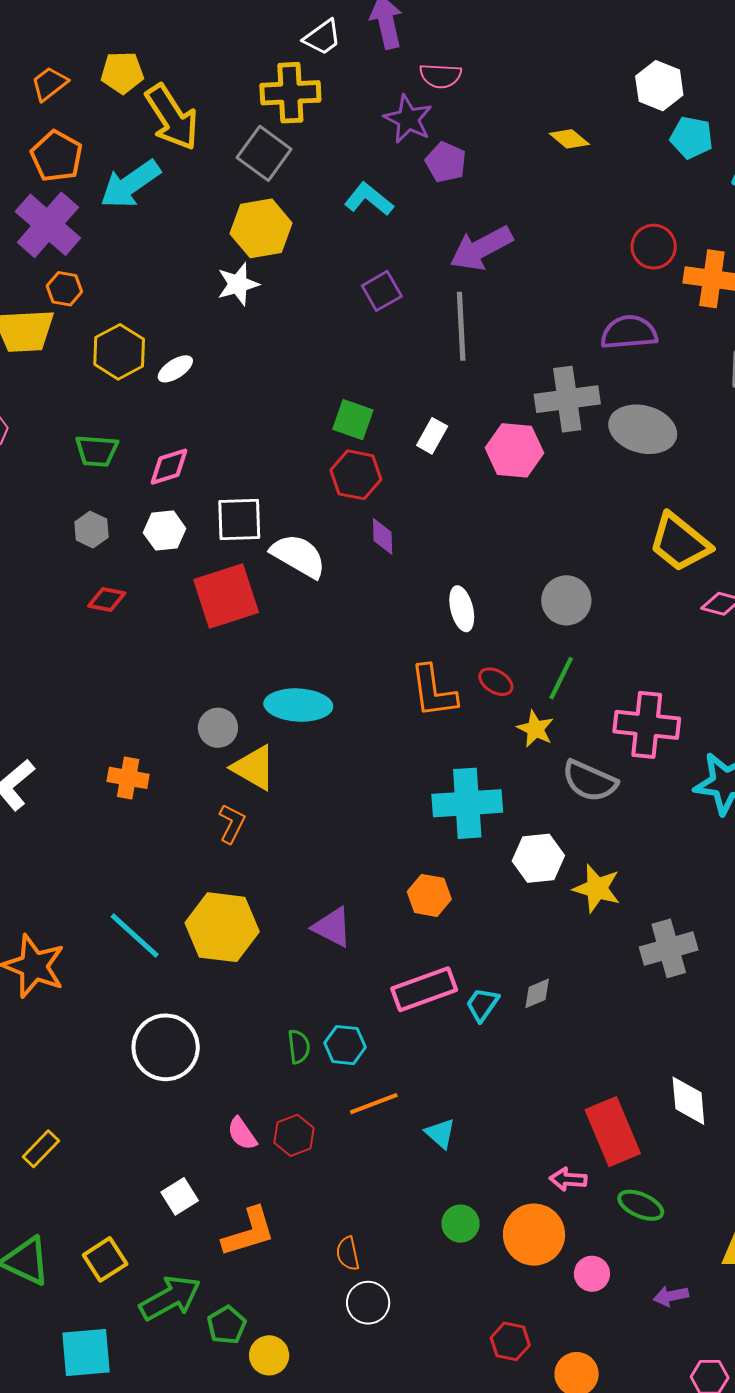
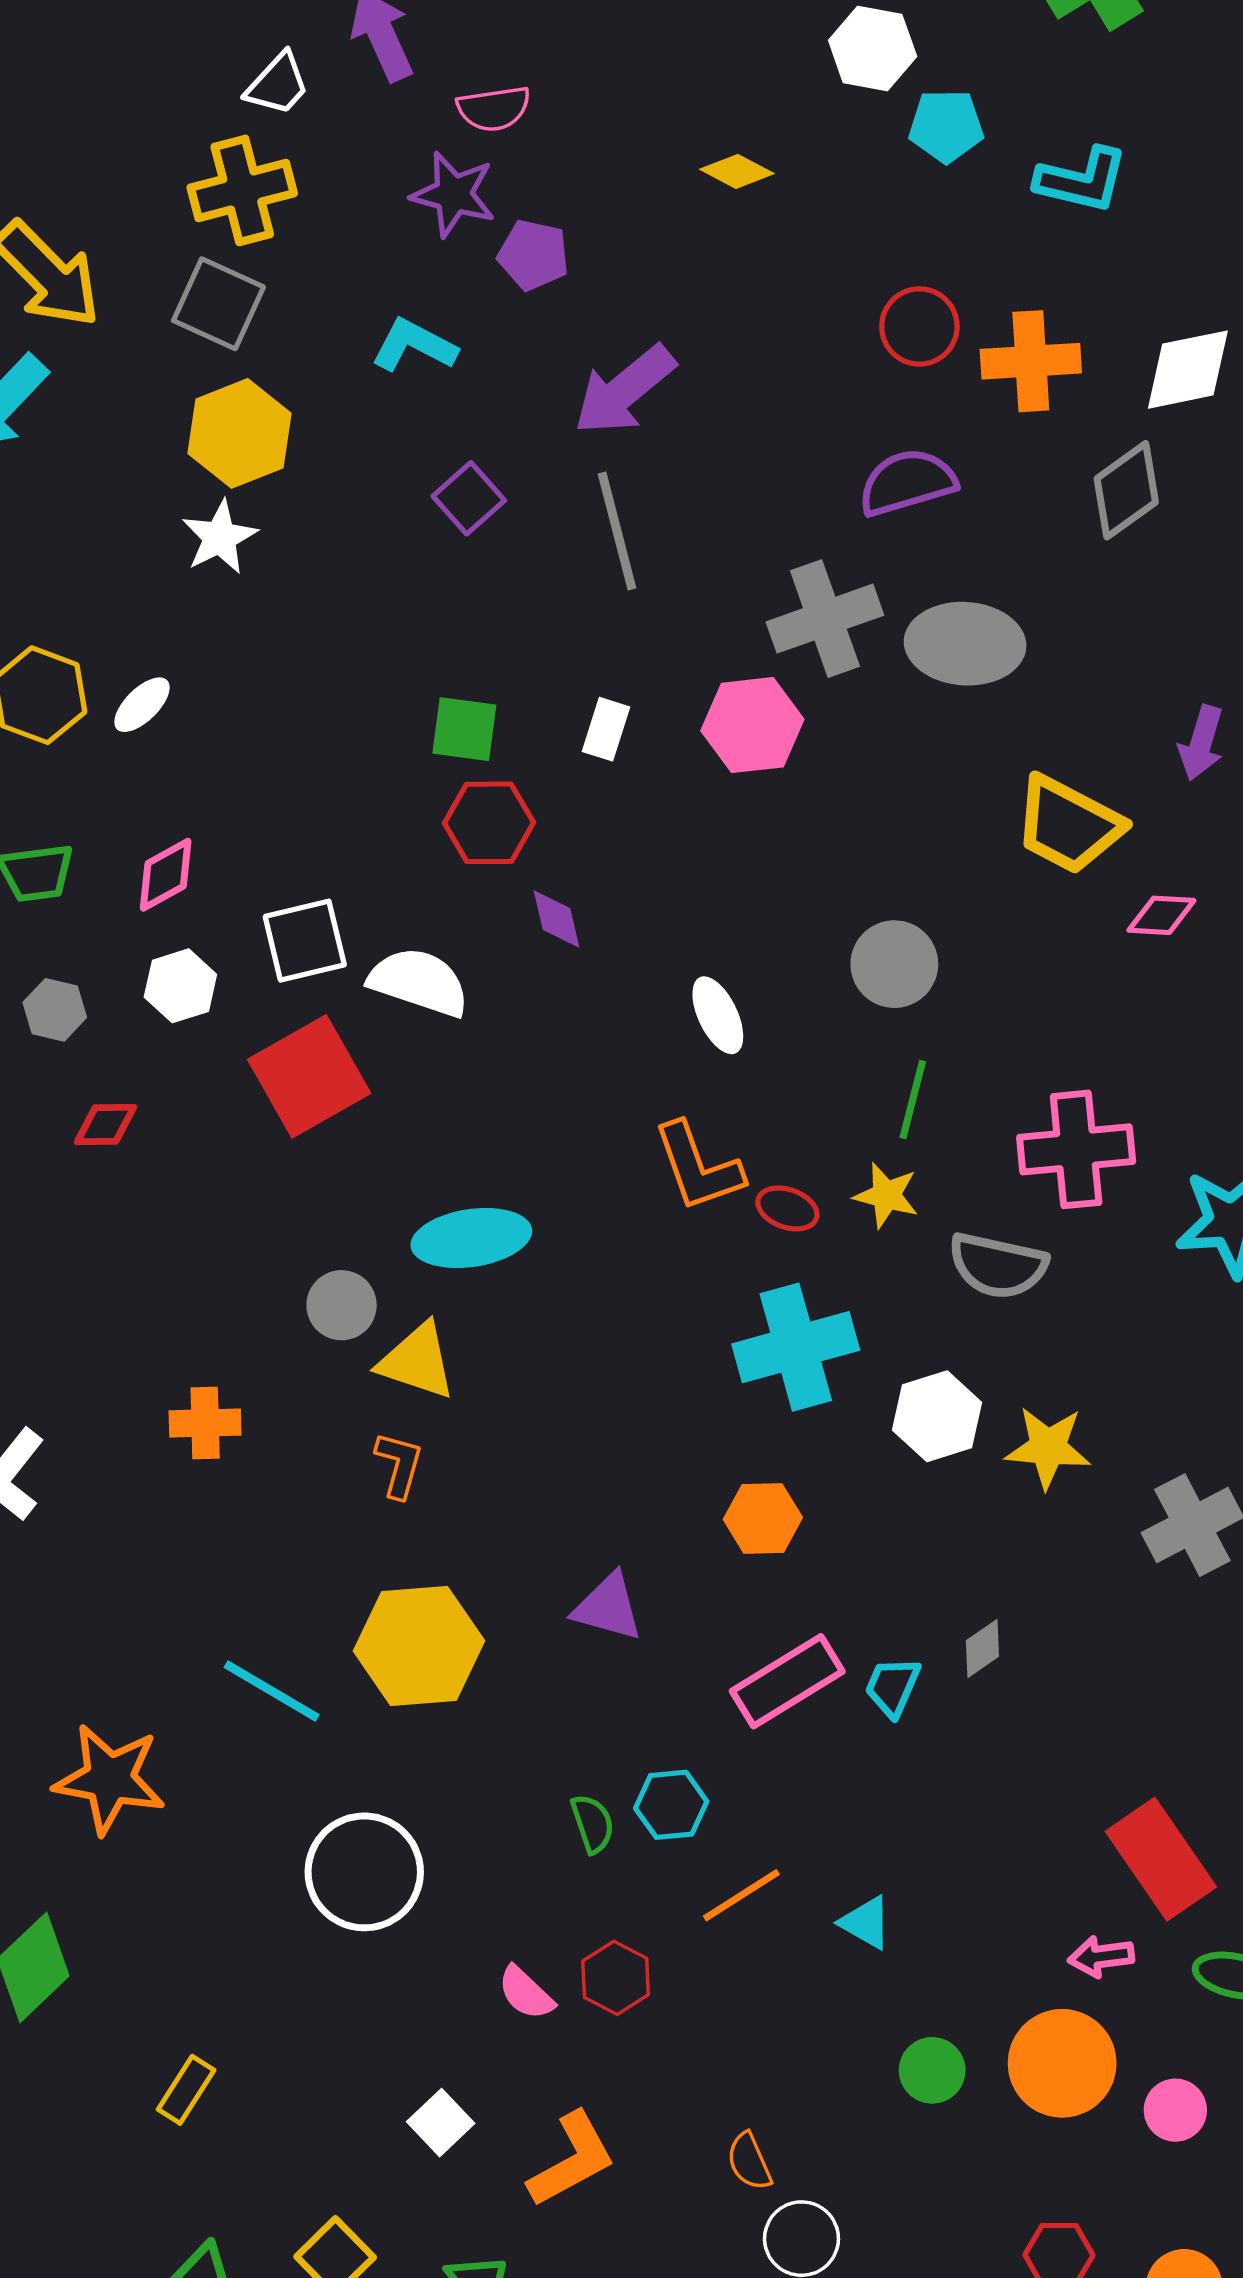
red ellipse: (496, 682) -> (787, 1208), moved

